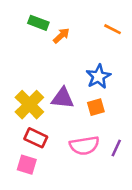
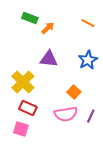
blue star: (98, 76) -> (88, 60), moved
purple triangle: (63, 98) -> (49, 59), moved
orange square: (96, 107) -> (74, 92), moved, turned -32

